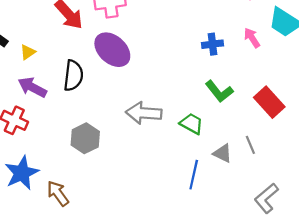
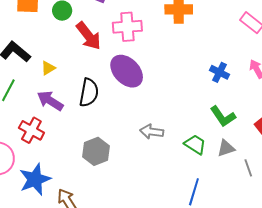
blue cross: (212, 44) -> (220, 72), turned 30
gray arrow: (144, 113) -> (152, 132), size x0.7
gray triangle: (223, 153) -> (226, 148), moved, turned -48

